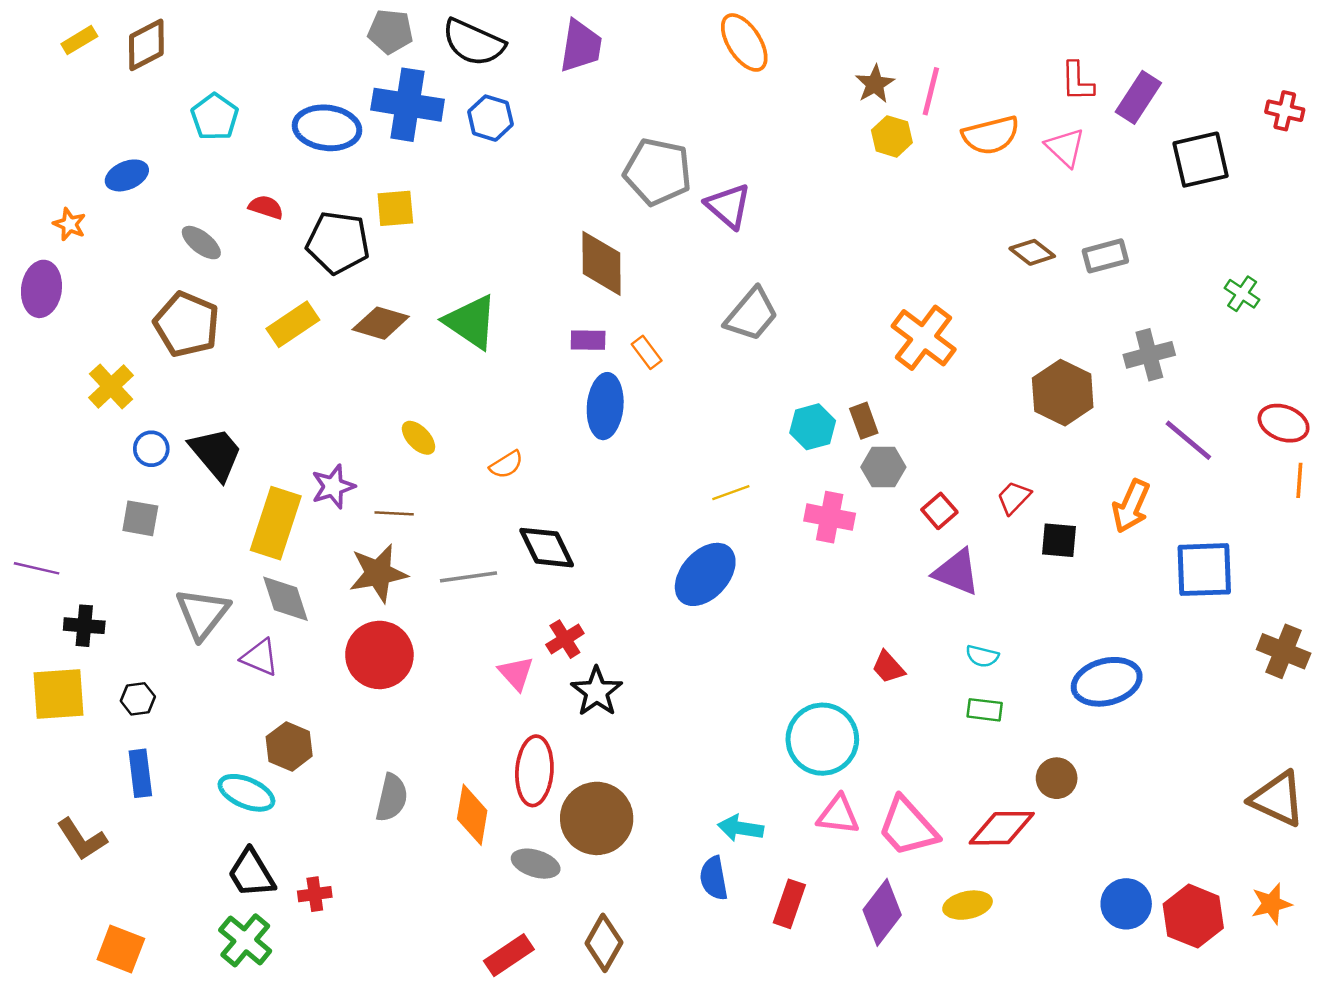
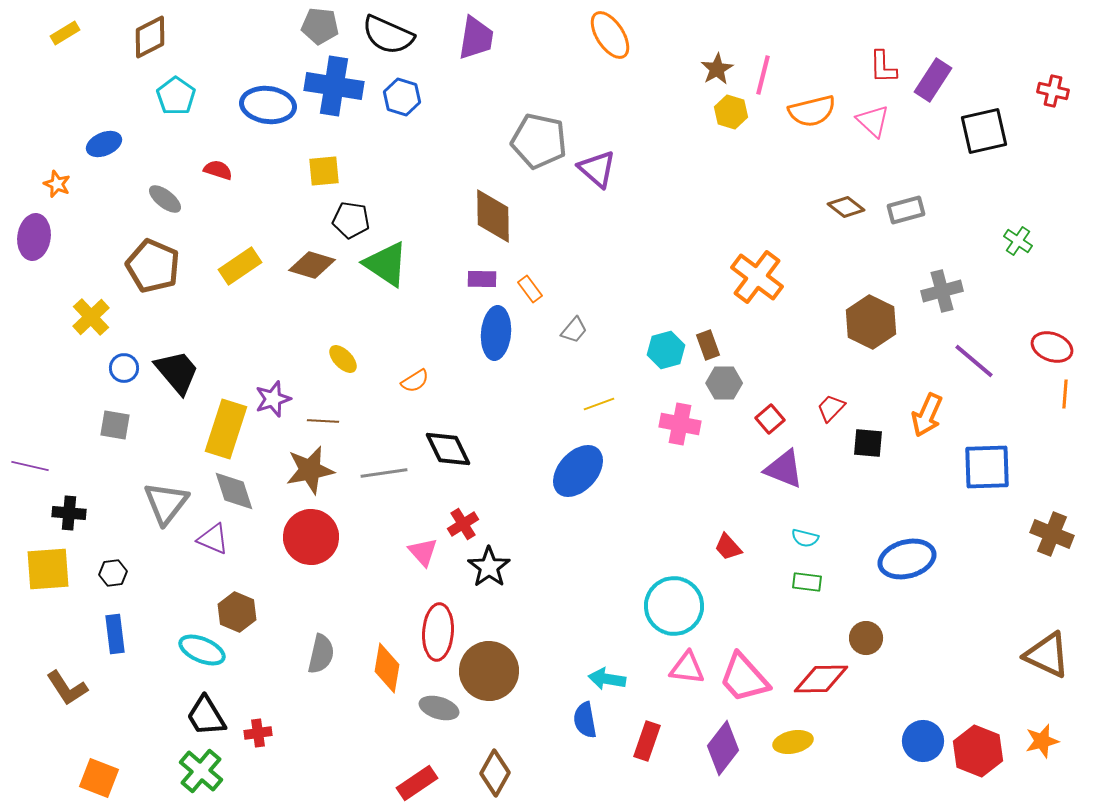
brown diamond: (146, 45) -> (150, 37), moved
black pentagon: (338, 243) -> (351, 220), moved, size x0.7
gray trapezoid: (752, 315) -> (574, 330), moved, size x0.6

